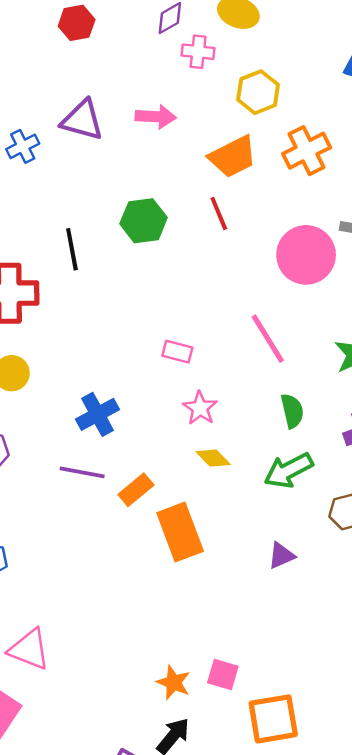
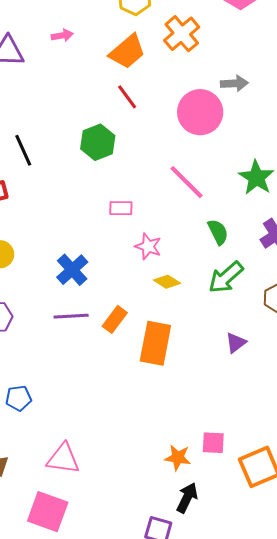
pink arrow: (156, 117) -> (62, 35), size x0.7
green hexagon: (144, 221) -> (98, 142), moved
orange rectangle: (180, 532) -> (155, 343), turned 45

